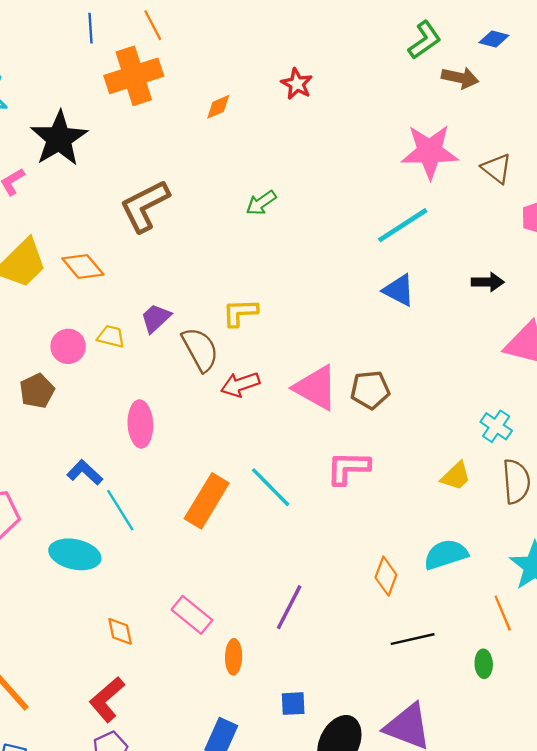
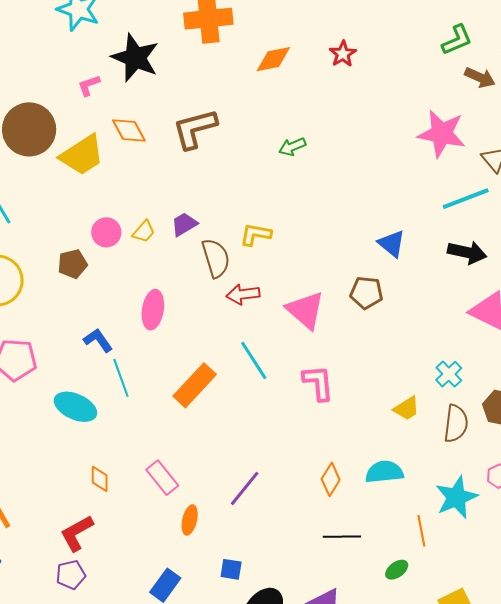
orange diamond: (218, 107) -> (273, 59), size x1.5
black star: (59, 139) -> (135, 58), turned -30
cyan line: (403, 225) -> (466, 199), moved
orange diamond: (83, 267) -> (129, 131), moved
black arrow: (488, 282) -> (467, 252), size x1.4
yellow trapezoid: (111, 336) -> (144, 232), turned 105
brown pentagon: (370, 390) -> (366, 293), moved
pink L-shape: (348, 468) -> (318, 383), turned 72
cyan line: (271, 487) -> (254, 360), moved
green ellipse: (484, 664) -> (397, 570), turned 45

